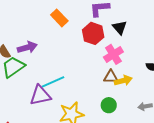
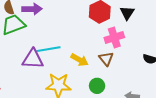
brown triangle: (111, 77) -> (106, 59), turned 35
yellow arrow: (123, 81) -> (79, 60), moved, turned 30

